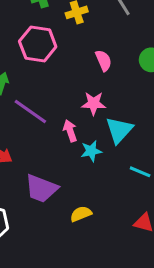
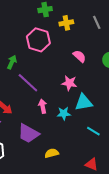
pink semicircle: (104, 61) -> (79, 56), turned -32
cyan triangle: (119, 130) -> (84, 102), turned 30
pink arrow: (70, 131) -> (43, 106), moved

